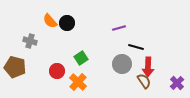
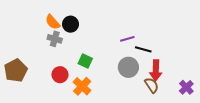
purple line: (119, 28) -> (127, 39), moved
gray cross: (30, 41) -> (55, 39), moved
green square: (81, 58) -> (85, 61), turned -32
brown pentagon: (15, 67) -> (16, 70), turned 30

